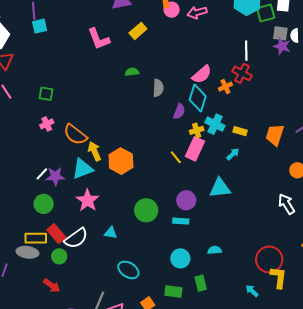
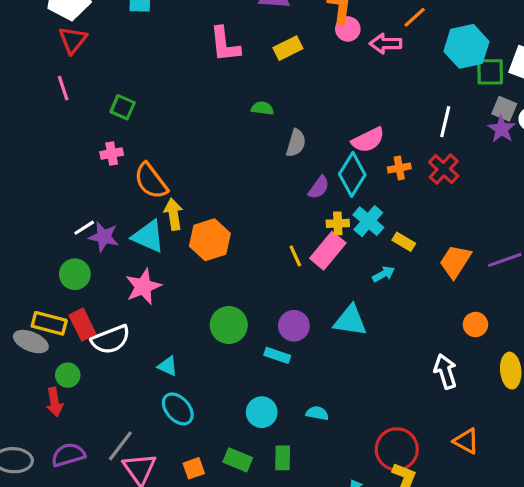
red cross: (242, 73) -> (444, 169), moved
cyan triangle: (83, 169) -> (148, 236), turned 30
cyan triangle: (111, 233) -> (168, 366), moved
green circle: (59, 256) -> (68, 375), moved
red arrow: (52, 286) -> (55, 402), turned 30

